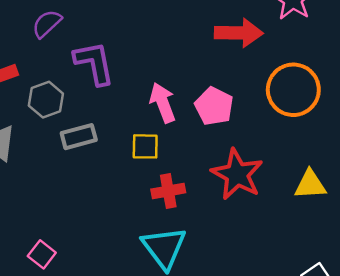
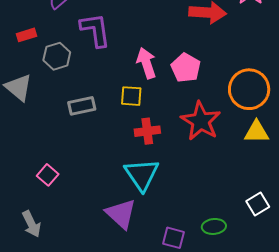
orange circle: (293, 90) -> (249, 89), moved
gray rectangle: (79, 137) -> (82, 106), moved

